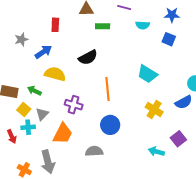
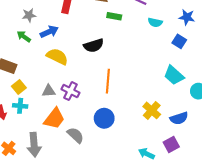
cyan trapezoid: (147, 74) -> (174, 75), moved
green arrow: (34, 91) -> (24, 37), moved
blue semicircle: (184, 102) -> (179, 118), moved
gray triangle: (42, 114) -> (49, 91), moved, turned 32
gray semicircle: (94, 151) -> (75, 135), moved, turned 36

